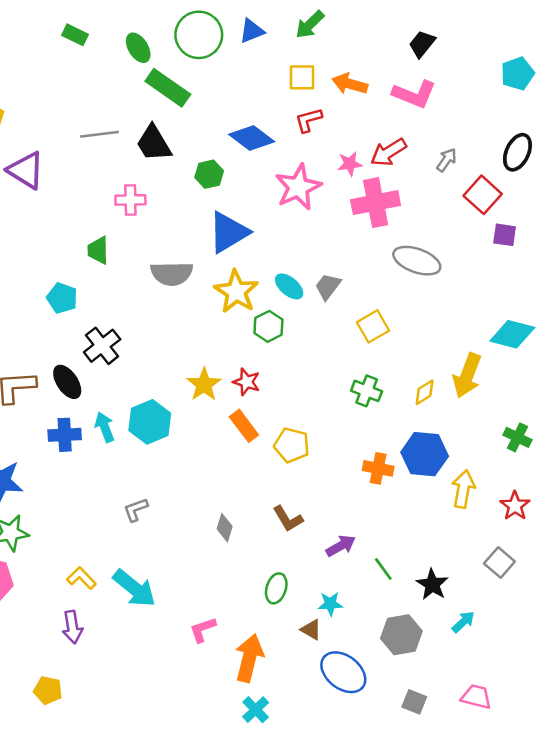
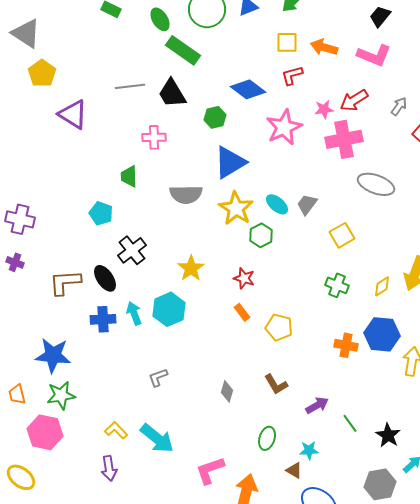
yellow star: (204, 384) -> (191, 268), moved
orange rectangle: (244, 426) -> (242, 312), size x0.7
pink L-shape: (203, 630) -> (210, 470), size x1.4
gray hexagon: (401, 635) -> (380, 484), moved

